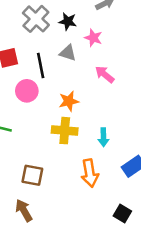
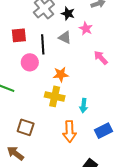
pink arrow: (105, 74) -> (101, 58), moved
brown arrow: (24, 210) -> (15, 153), turned -30

